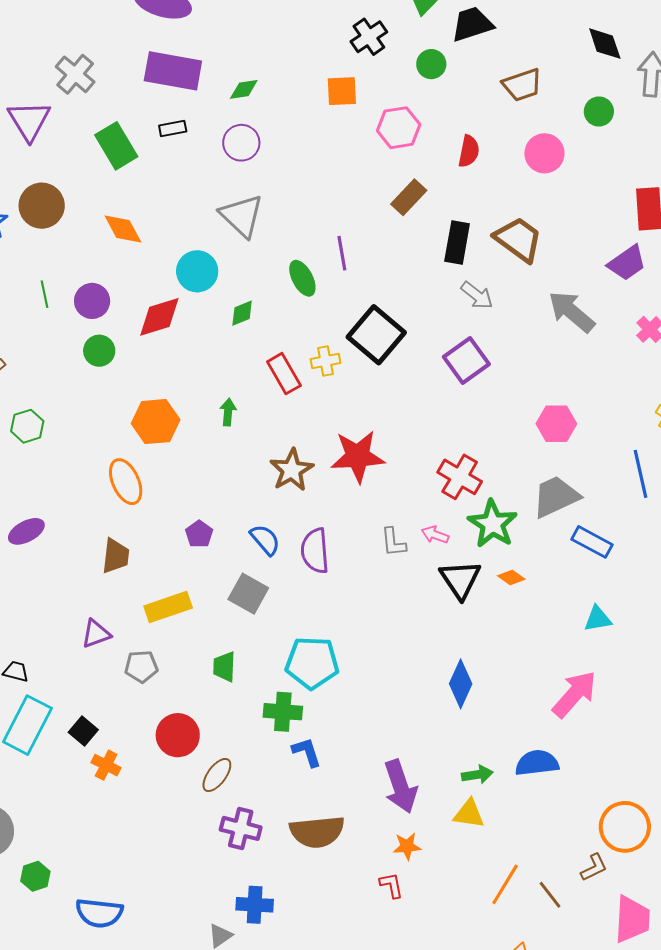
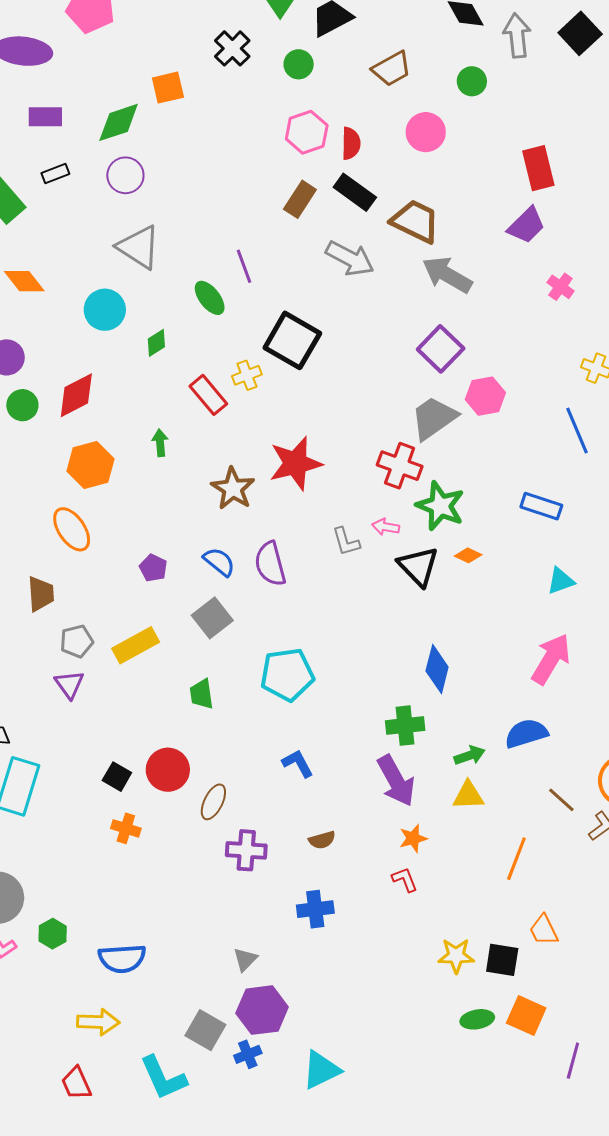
purple rectangle: (173, 71) -> (45, 117), size x0.6
green diamond: (244, 89) -> (119, 122), size x1.6
orange square: (342, 91) -> (168, 88), moved
pink hexagon: (399, 128) -> (307, 132), moved
black rectangle: (457, 243) -> (355, 192), moved, turned -54
gray arrow: (477, 295) -> (350, 258), moved, size x1.4
gray arrow: (572, 312) -> (447, 275), moved
red diamond: (159, 317) -> (76, 395), moved
purple square: (466, 361) -> (441, 349), moved
gray trapezoid: (556, 497) -> (434, 418), moved
brown trapezoid: (116, 556) -> (41, 594), moved
gray square: (248, 594) -> (212, 618), turned 33
purple triangle: (96, 634) -> (69, 684), turned -36
gray pentagon: (141, 666) -> (77, 641), moved
green cross: (283, 712) -> (405, 726), moved
black square: (83, 731) -> (117, 777), moved
orange cross: (106, 765) -> (126, 828), moved
brown semicircle: (317, 832) -> (322, 840), size x0.5
brown line: (550, 895) -> (561, 800), moved
blue cross: (255, 905) -> (315, 909), moved

